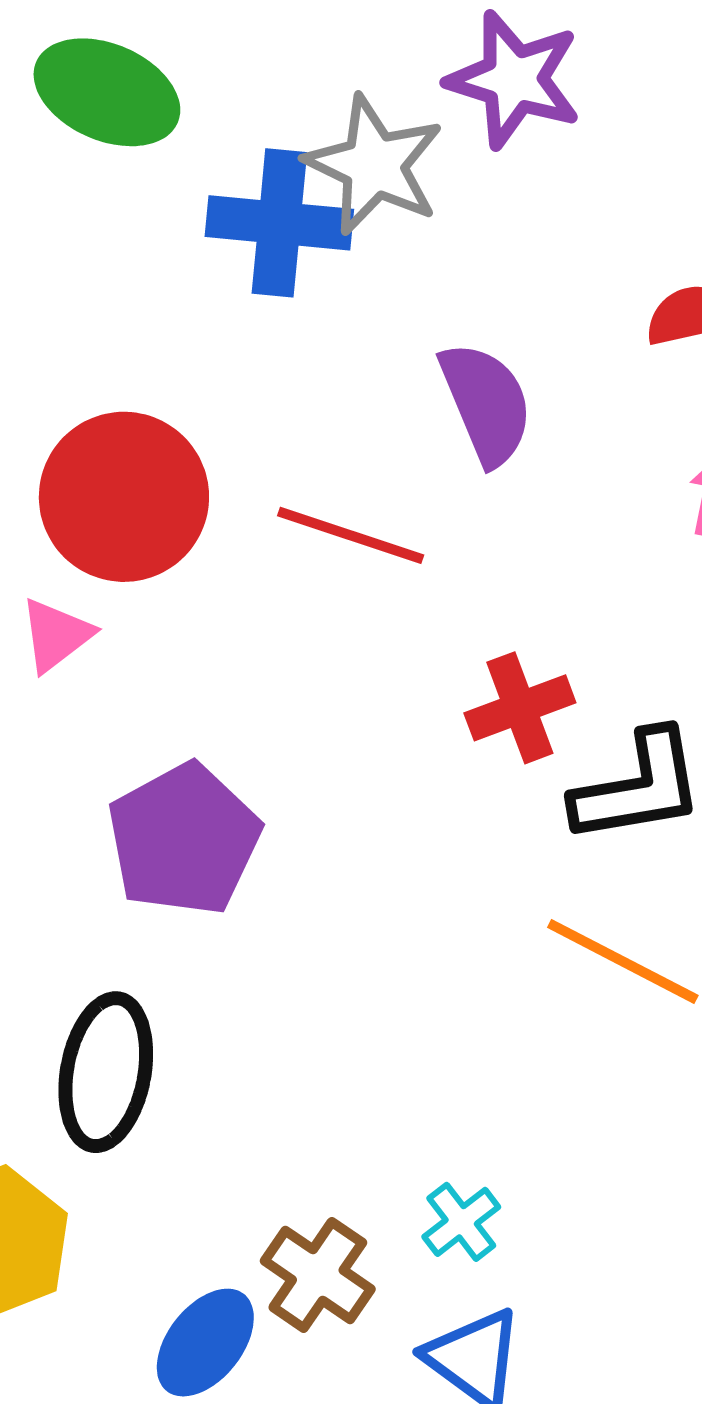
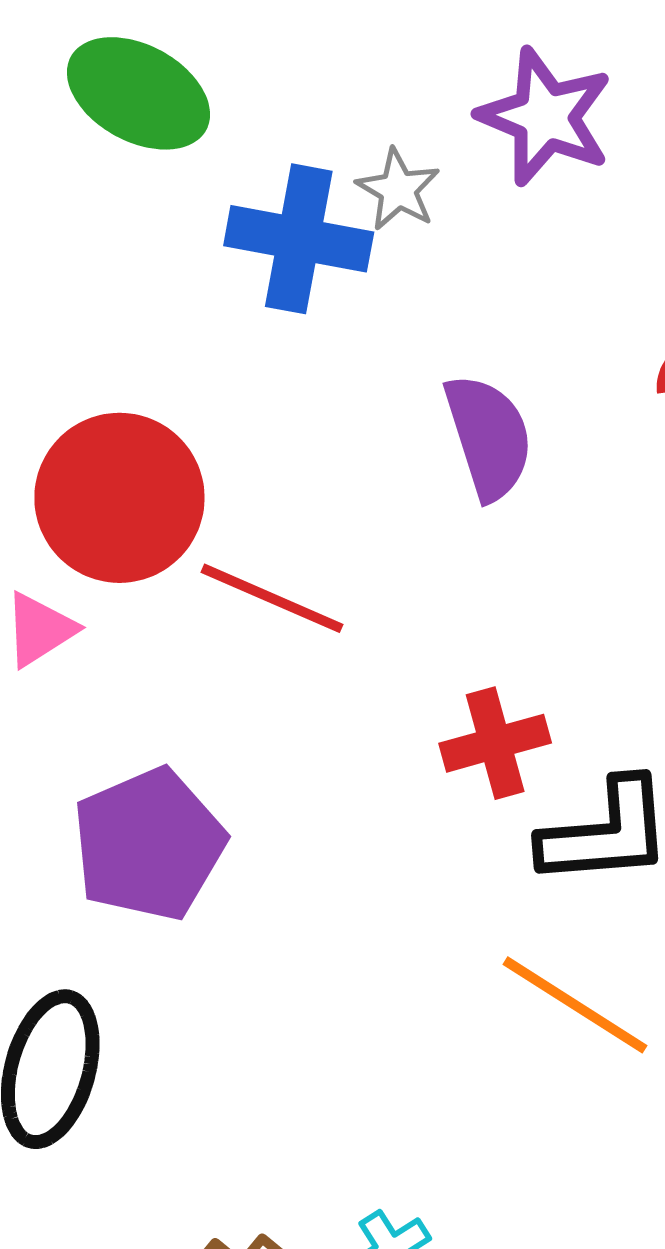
gray star: (374, 165) -> (398, 190), size x0.6
red line: (351, 535) -> (272, 598), moved

